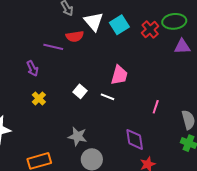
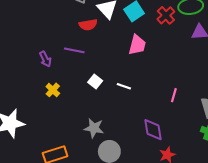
purple line: (53, 47) -> (74, 50), moved
pink trapezoid: (119, 75) -> (137, 45), moved

